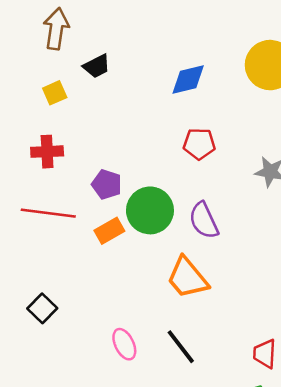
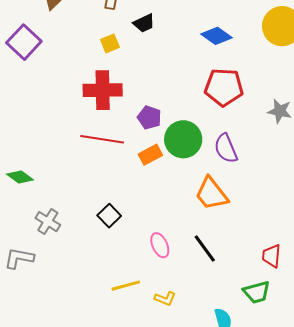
blue diamond: (188, 79) -> (216, 36), turned 48
red pentagon: (199, 144) -> (224, 87), size x1.5
red cross: (47, 152) -> (103, 90), size x1.5
black square: (42, 308) -> (109, 216), moved

